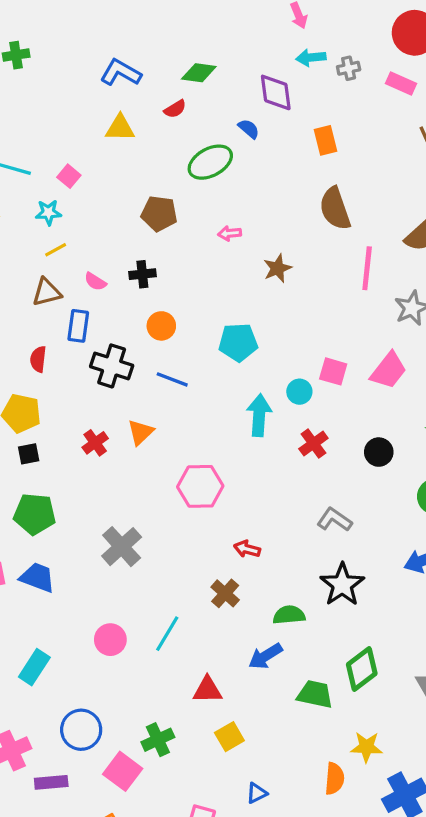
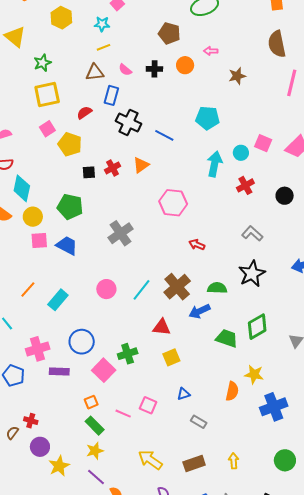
orange circle: (161, 326) -> (185, 65), moved
red semicircle: (38, 359) -> (84, 113), turned 42
black square: (29, 454) -> (89, 172), moved
brown cross: (225, 593) -> (177, 287), moved, size x1.5

